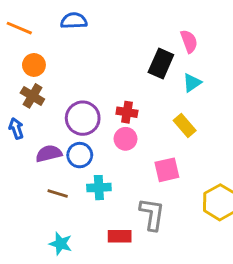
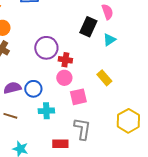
purple circle: (83, 118) -> (46, 48), moved
yellow rectangle: (185, 126) -> (104, 78), moved
pink square: (167, 170) -> (78, 97), moved
brown line: (58, 193) -> (10, 116), moved

